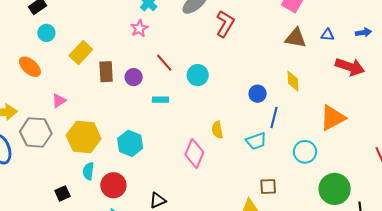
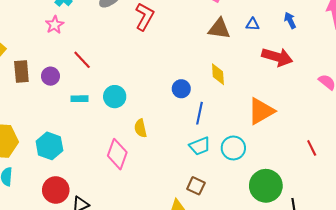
blue arrow: (363, 32) -> (290, 20), turned -105
cyan circle: (198, 75) -> (115, 97), moved
cyan trapezoid: (256, 141) -> (200, 146), moved
red circle: (113, 185) -> (56, 190), moved
brown square: (268, 186) -> (196, 186), turned 30

